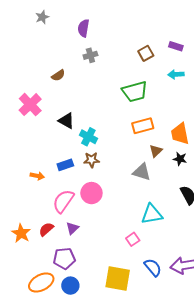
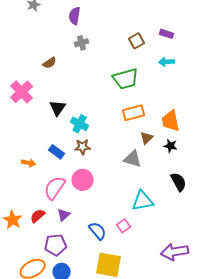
black triangle: (66, 121) -> (58, 108), turned 36
blue rectangle: (65, 165) -> (57, 152), turned 56
blue semicircle: (153, 267) -> (98, 231), moved

